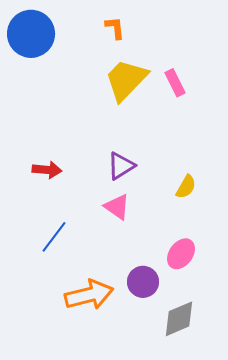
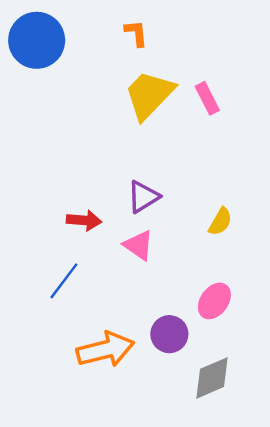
red arrow: (47, 170) -> (84, 220), moved

